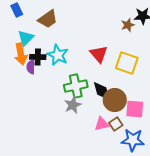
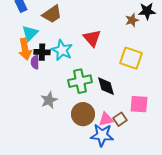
red triangle: (99, 54) -> (92, 38), moved
brown circle: (115, 100) -> (83, 114), moved
gray star: (73, 105) -> (49, 100), moved
blue star: (133, 140) -> (102, 135), moved

